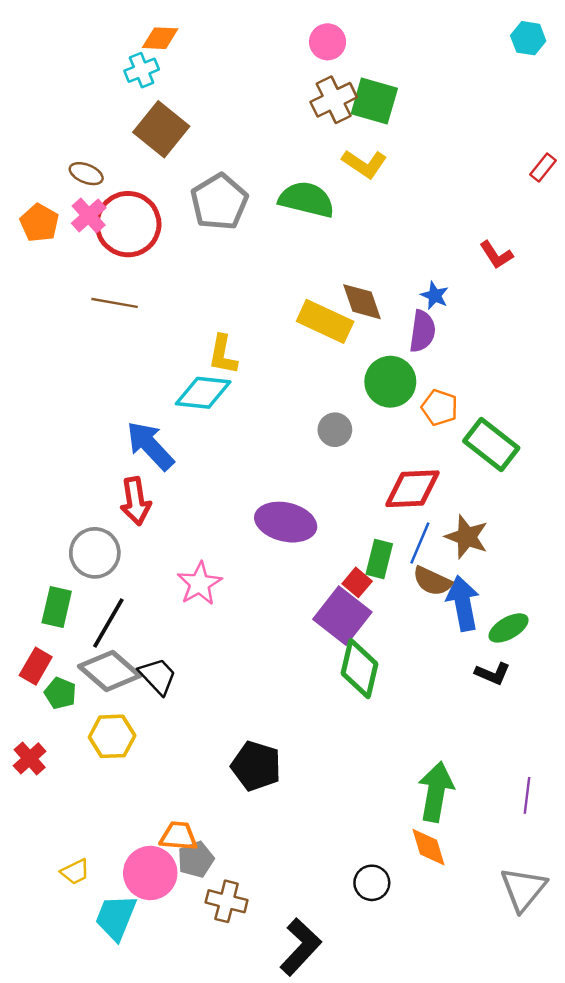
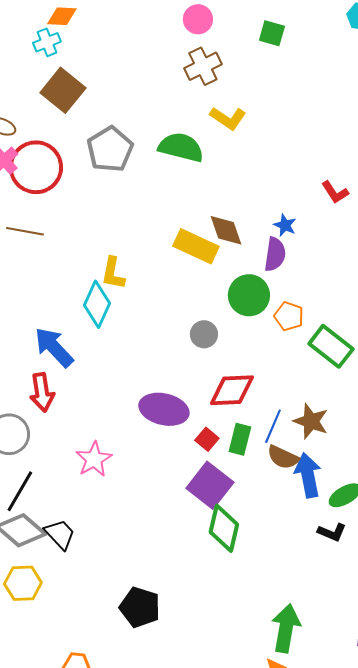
green square: (374, 101) -> (272, 33), moved, size x0.7
cyan diamond: (203, 393) -> (97, 304), turned -72
red diamond: (412, 489) -> (232, 390), moved
red square: (357, 582) -> (207, 439), moved

